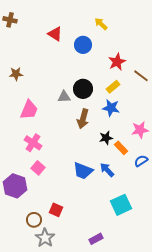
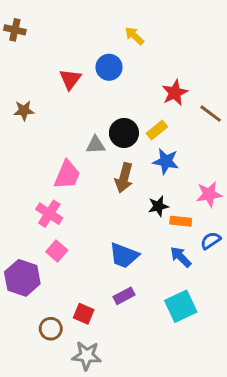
yellow arrow: (101, 24) -> (134, 36), moved
red triangle: (55, 34) -> (70, 79), moved, turned 35
blue circle: (83, 45) -> (109, 67), moved
yellow rectangle: (113, 87) -> (157, 130), moved
pink trapezoid: (29, 110) -> (67, 175), moved
orange rectangle: (121, 148) -> (181, 221), turned -40
blue arrow: (107, 170) -> (181, 257), moved
gray star: (45, 238) -> (87, 356), moved, turned -30
purple rectangle: (96, 239) -> (124, 296), moved

